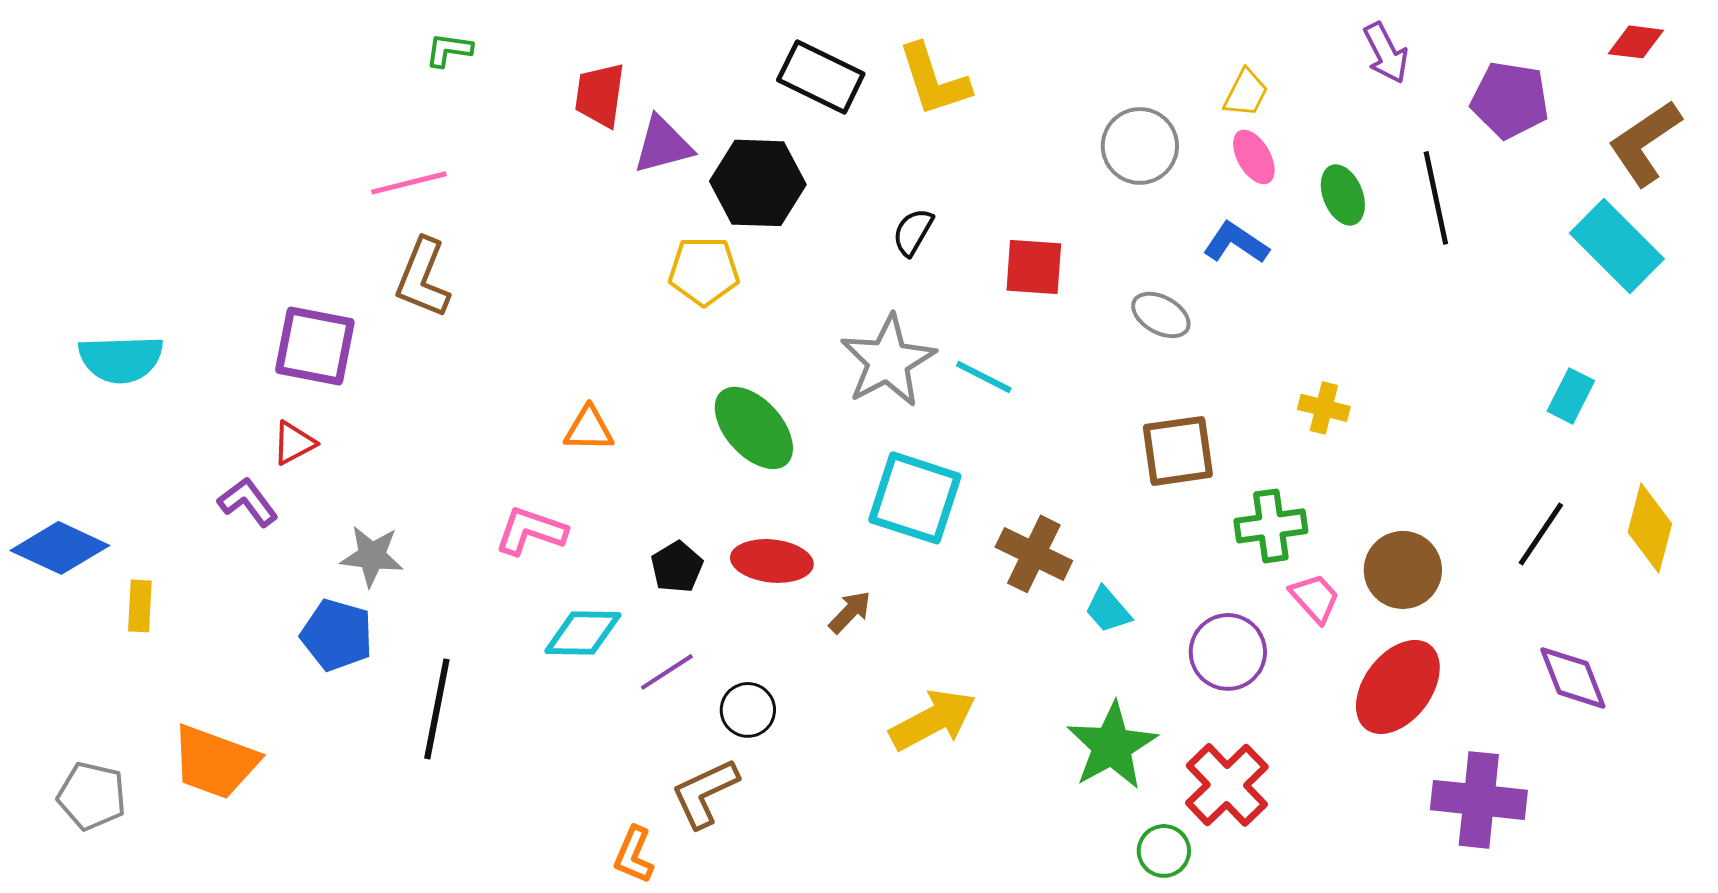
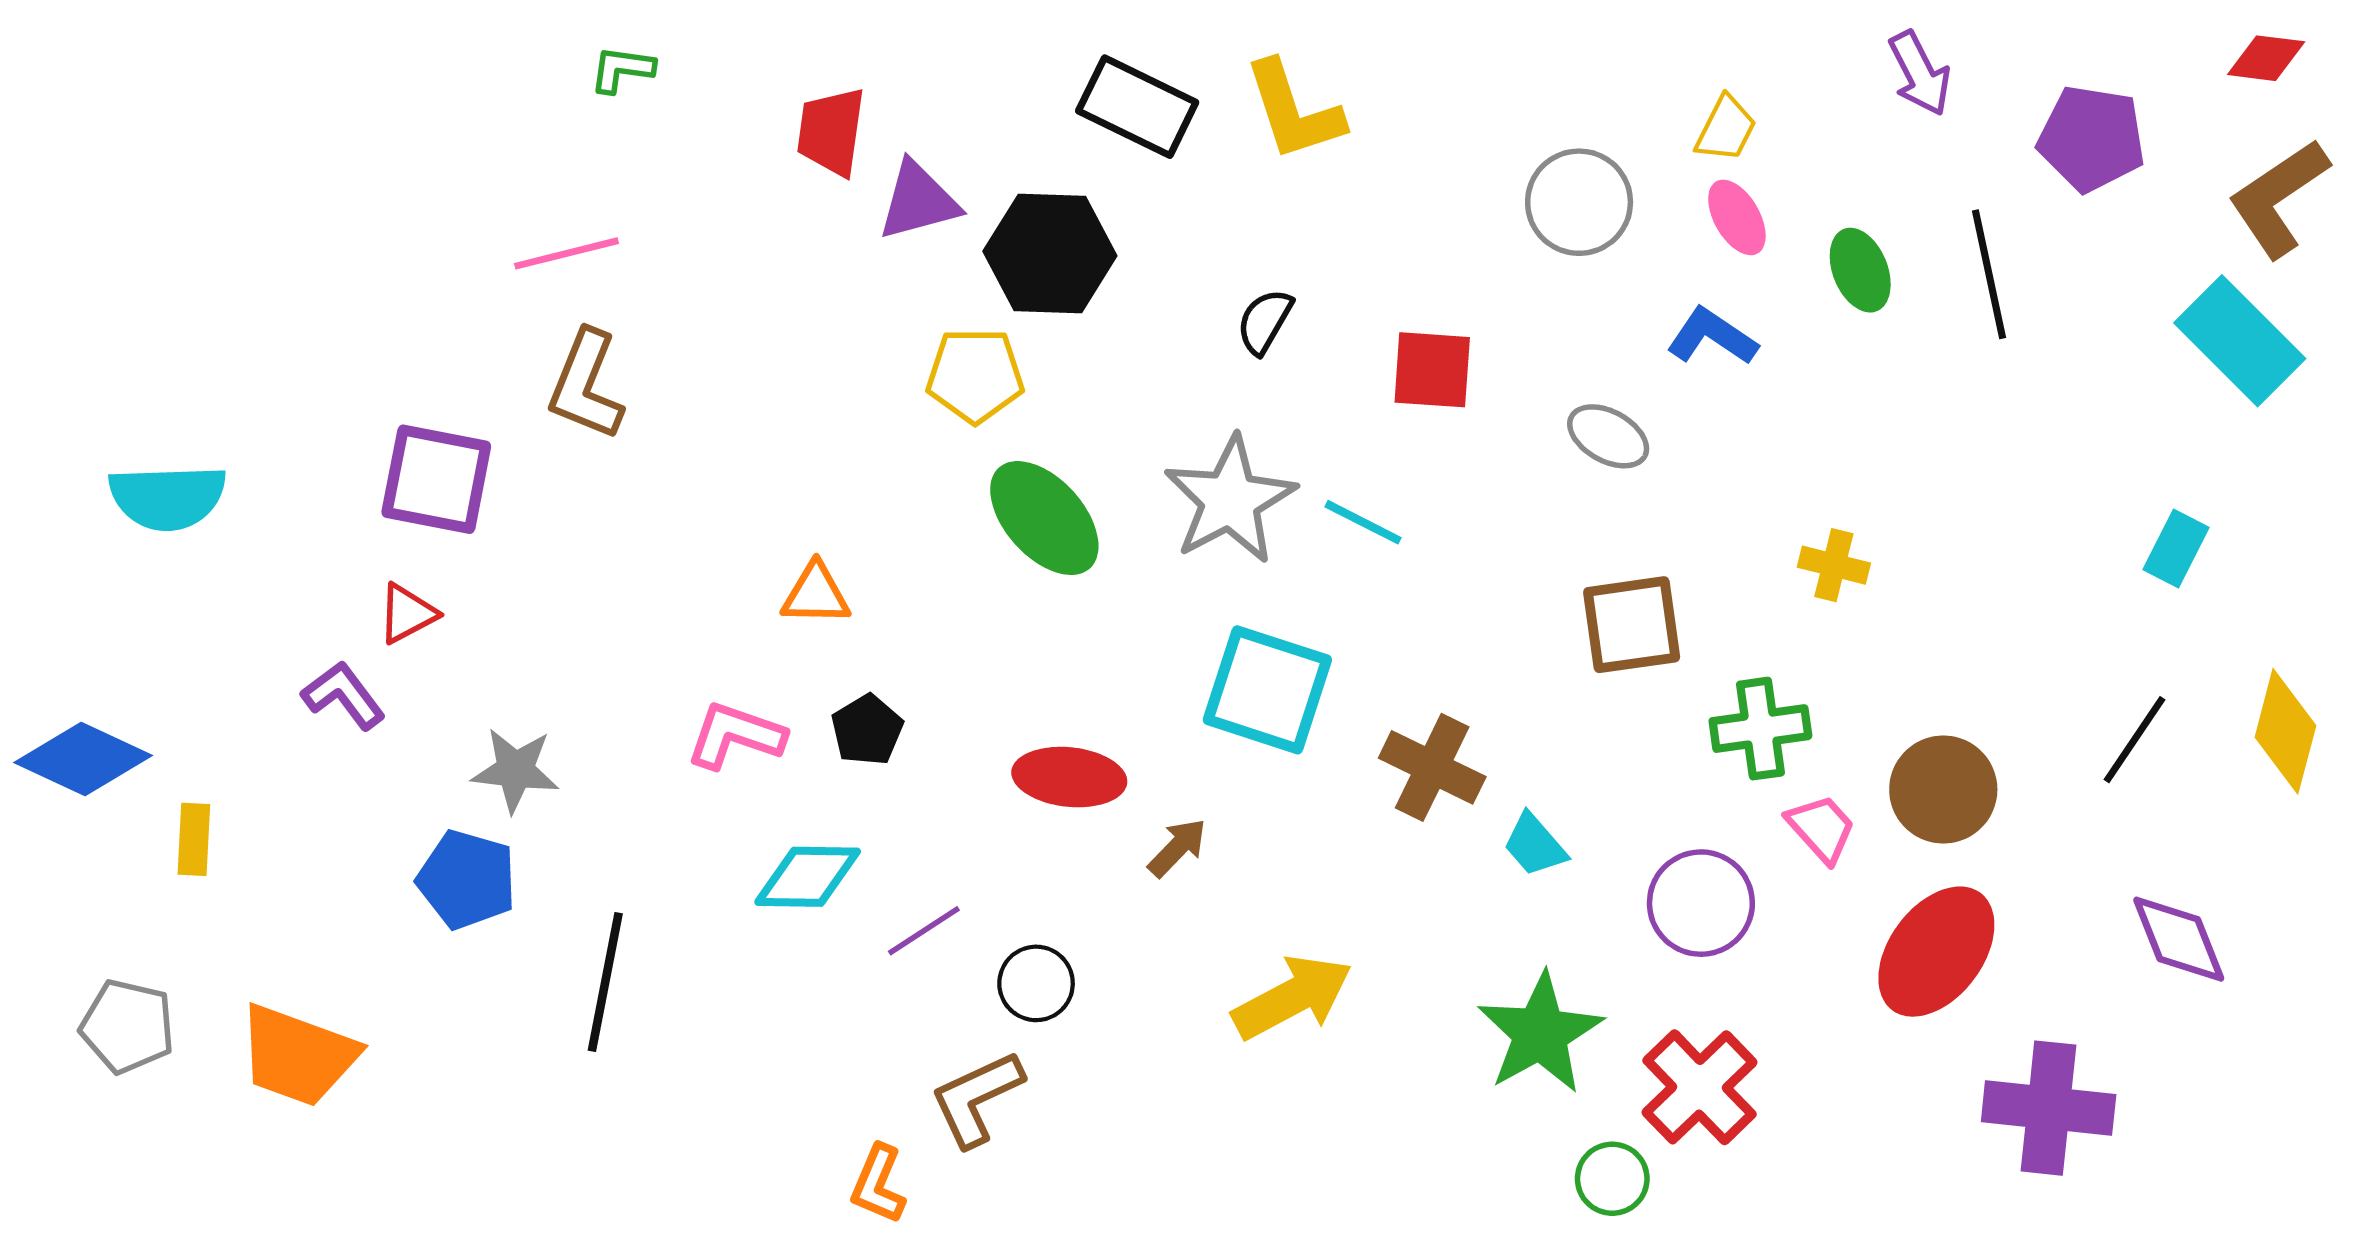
green ellipse: (754, 428) -> (1044, 518), moved
black pentagon: (677, 567) -> (867, 730), moved
gray pentagon: (92, 796) -> (127, 1026), moved

